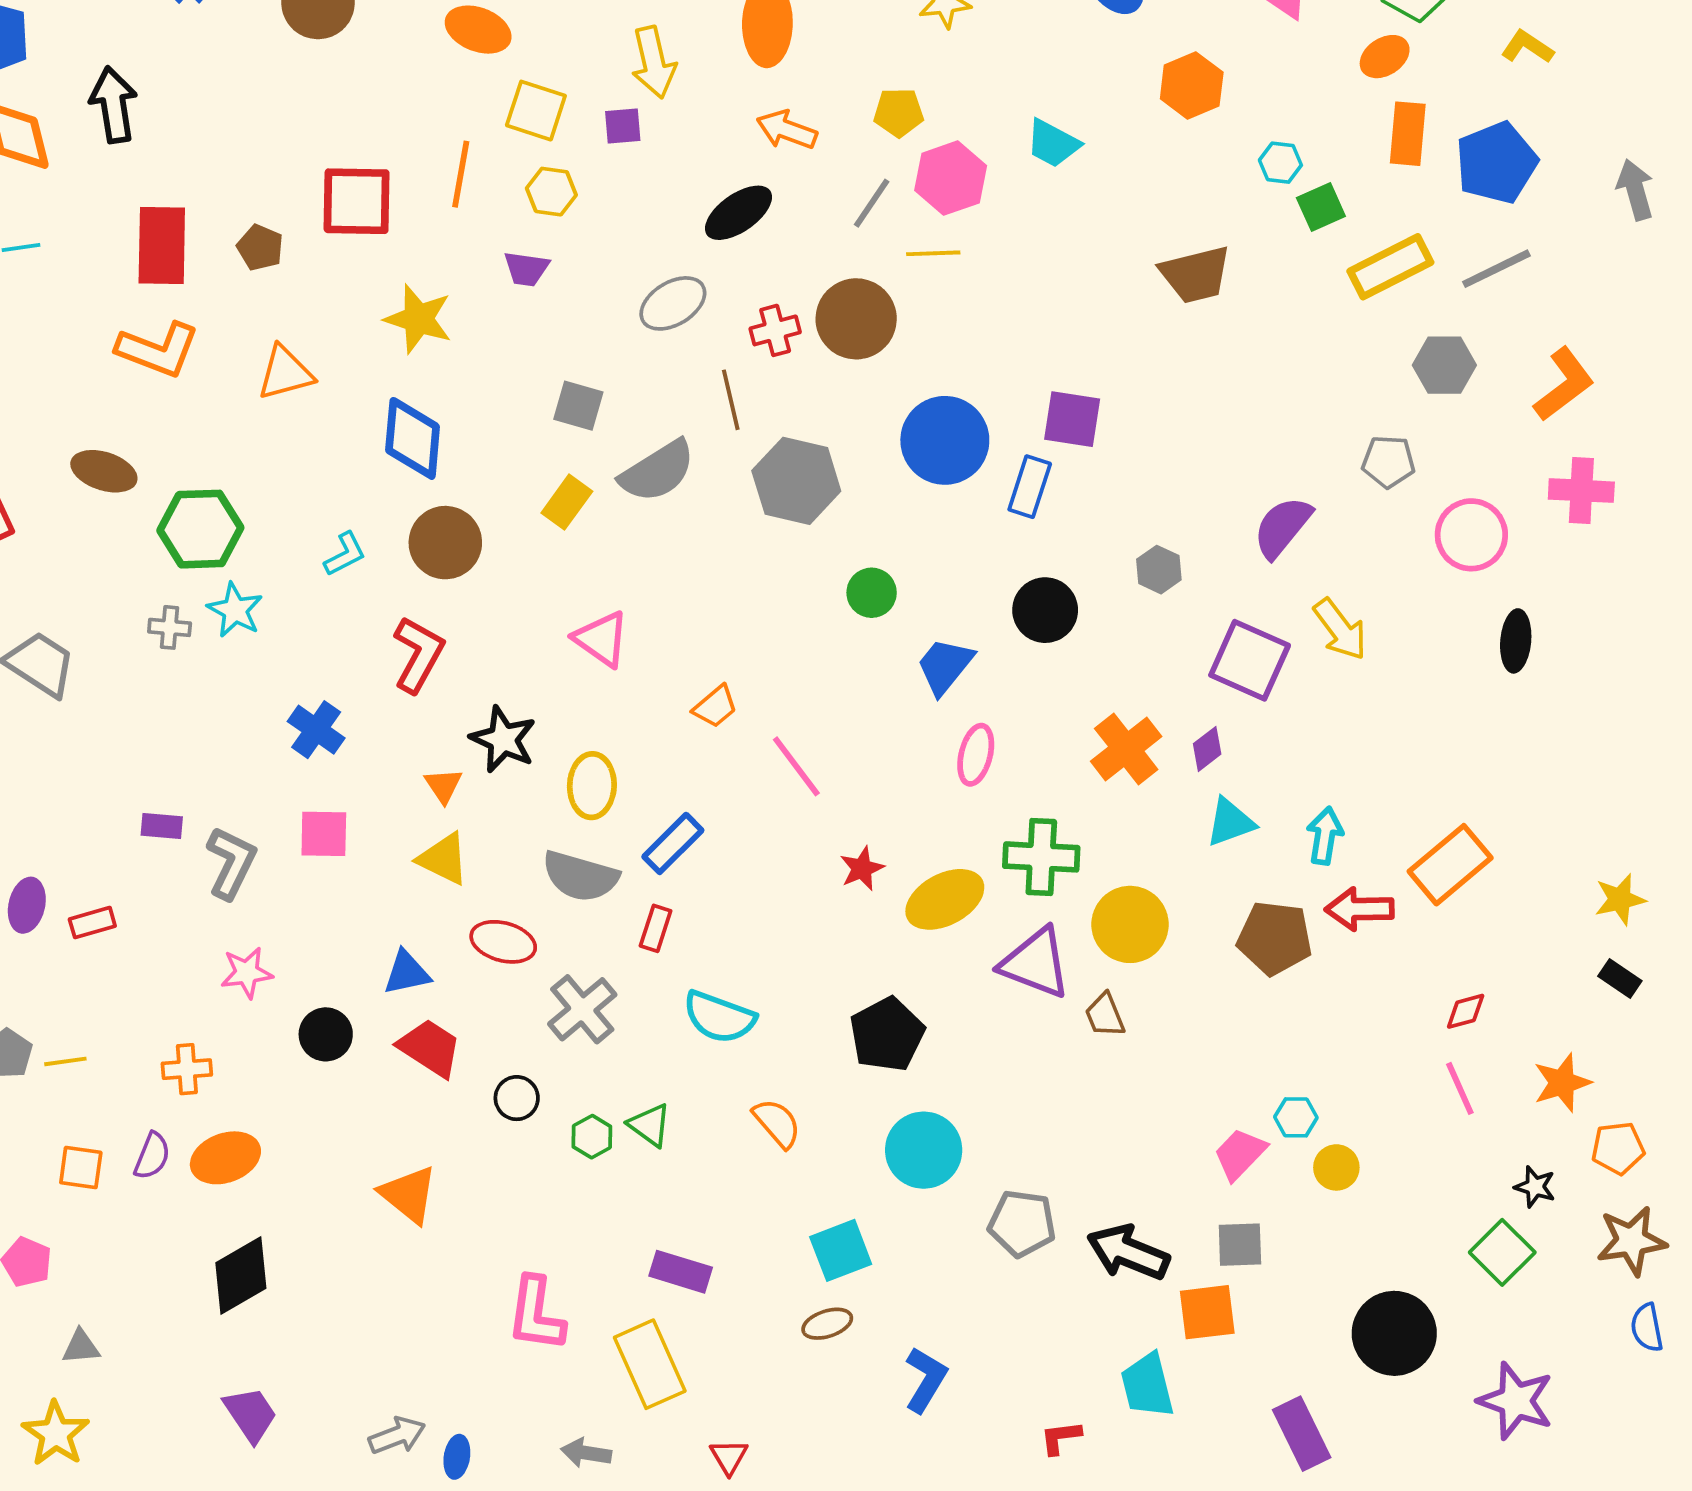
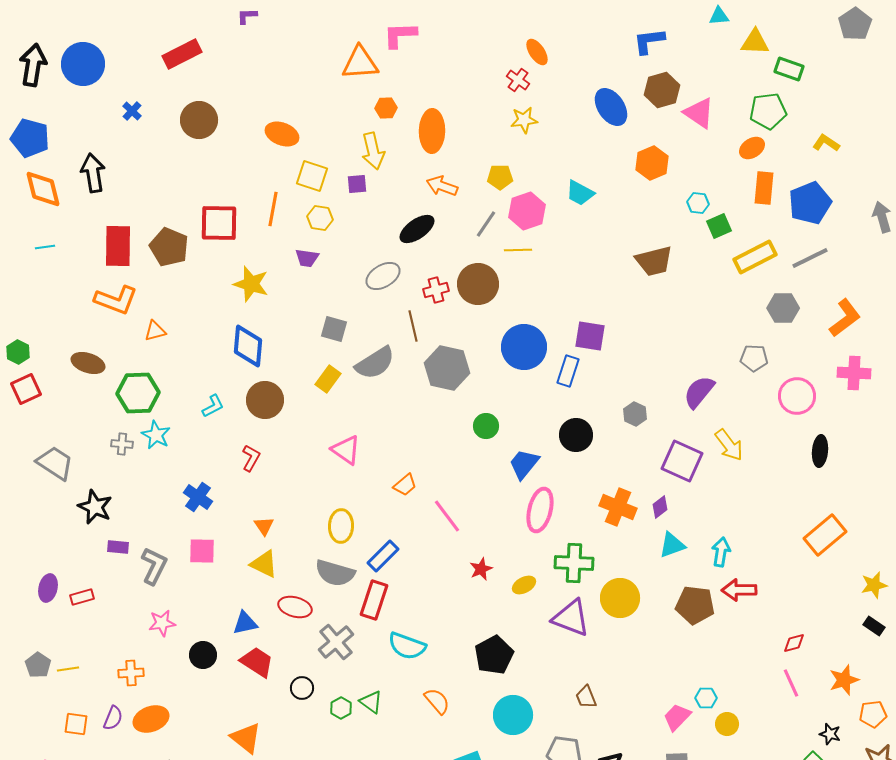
brown pentagon: (260, 247) -> (169, 247), size x1.6
orange triangle: (285, 373) -> (155, 331), moved, size x0.7
red L-shape: (418, 654) -> (251, 458), size x0.7
black star: (503, 739) -> (95, 507), moved
orange cross: (1126, 749) -> (618, 507), turned -30
pink ellipse: (976, 755) -> (540, 510), size x1.4
orange rectangle: (1450, 865) -> (825, 535), moved
yellow ellipse: (945, 899) -> (524, 585), size x0.6
red rectangle: (656, 928) -> (374, 600), size x1.6
brown trapezoid: (1105, 1015) -> (586, 697), moved

